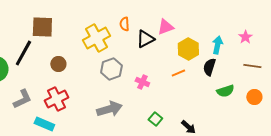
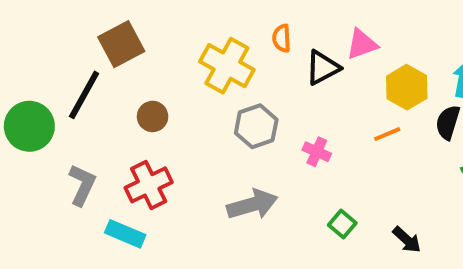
brown square: (42, 27) -> (121, 44), turned -30
yellow cross: (96, 38) -> (227, 66), turned -32
gray L-shape: (22, 99) -> (82, 185), turned -40

